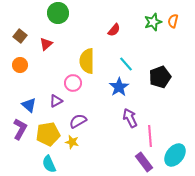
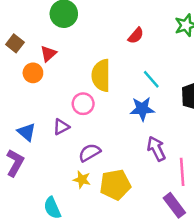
orange circle: (20, 65) -> (33, 73), moved
blue star: (119, 87) -> (142, 109), turned 30
yellow pentagon: (48, 134) -> (115, 185), moved

